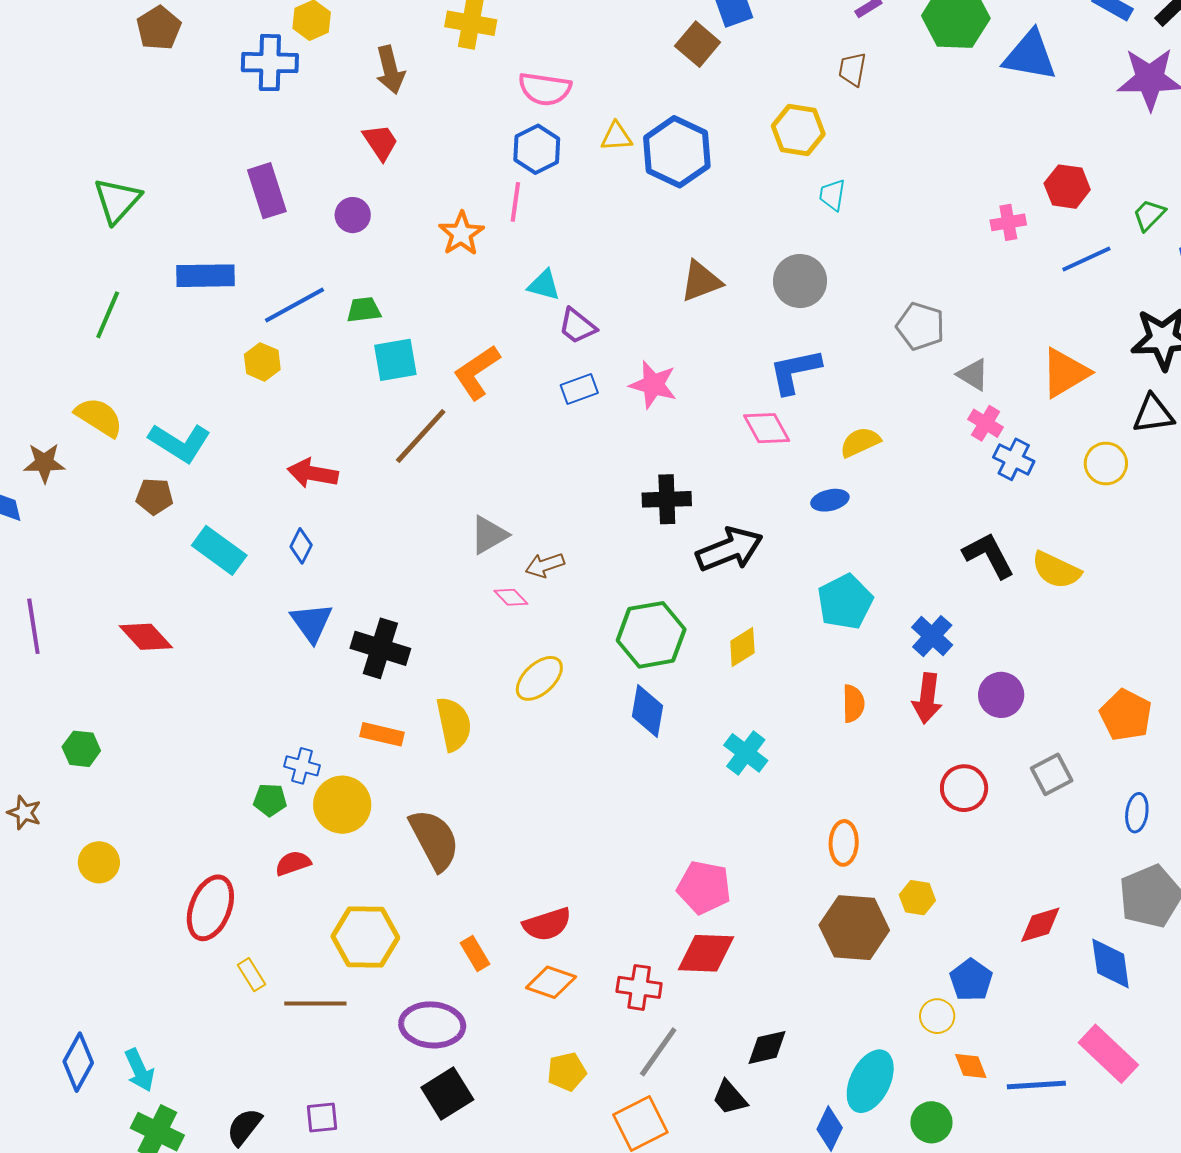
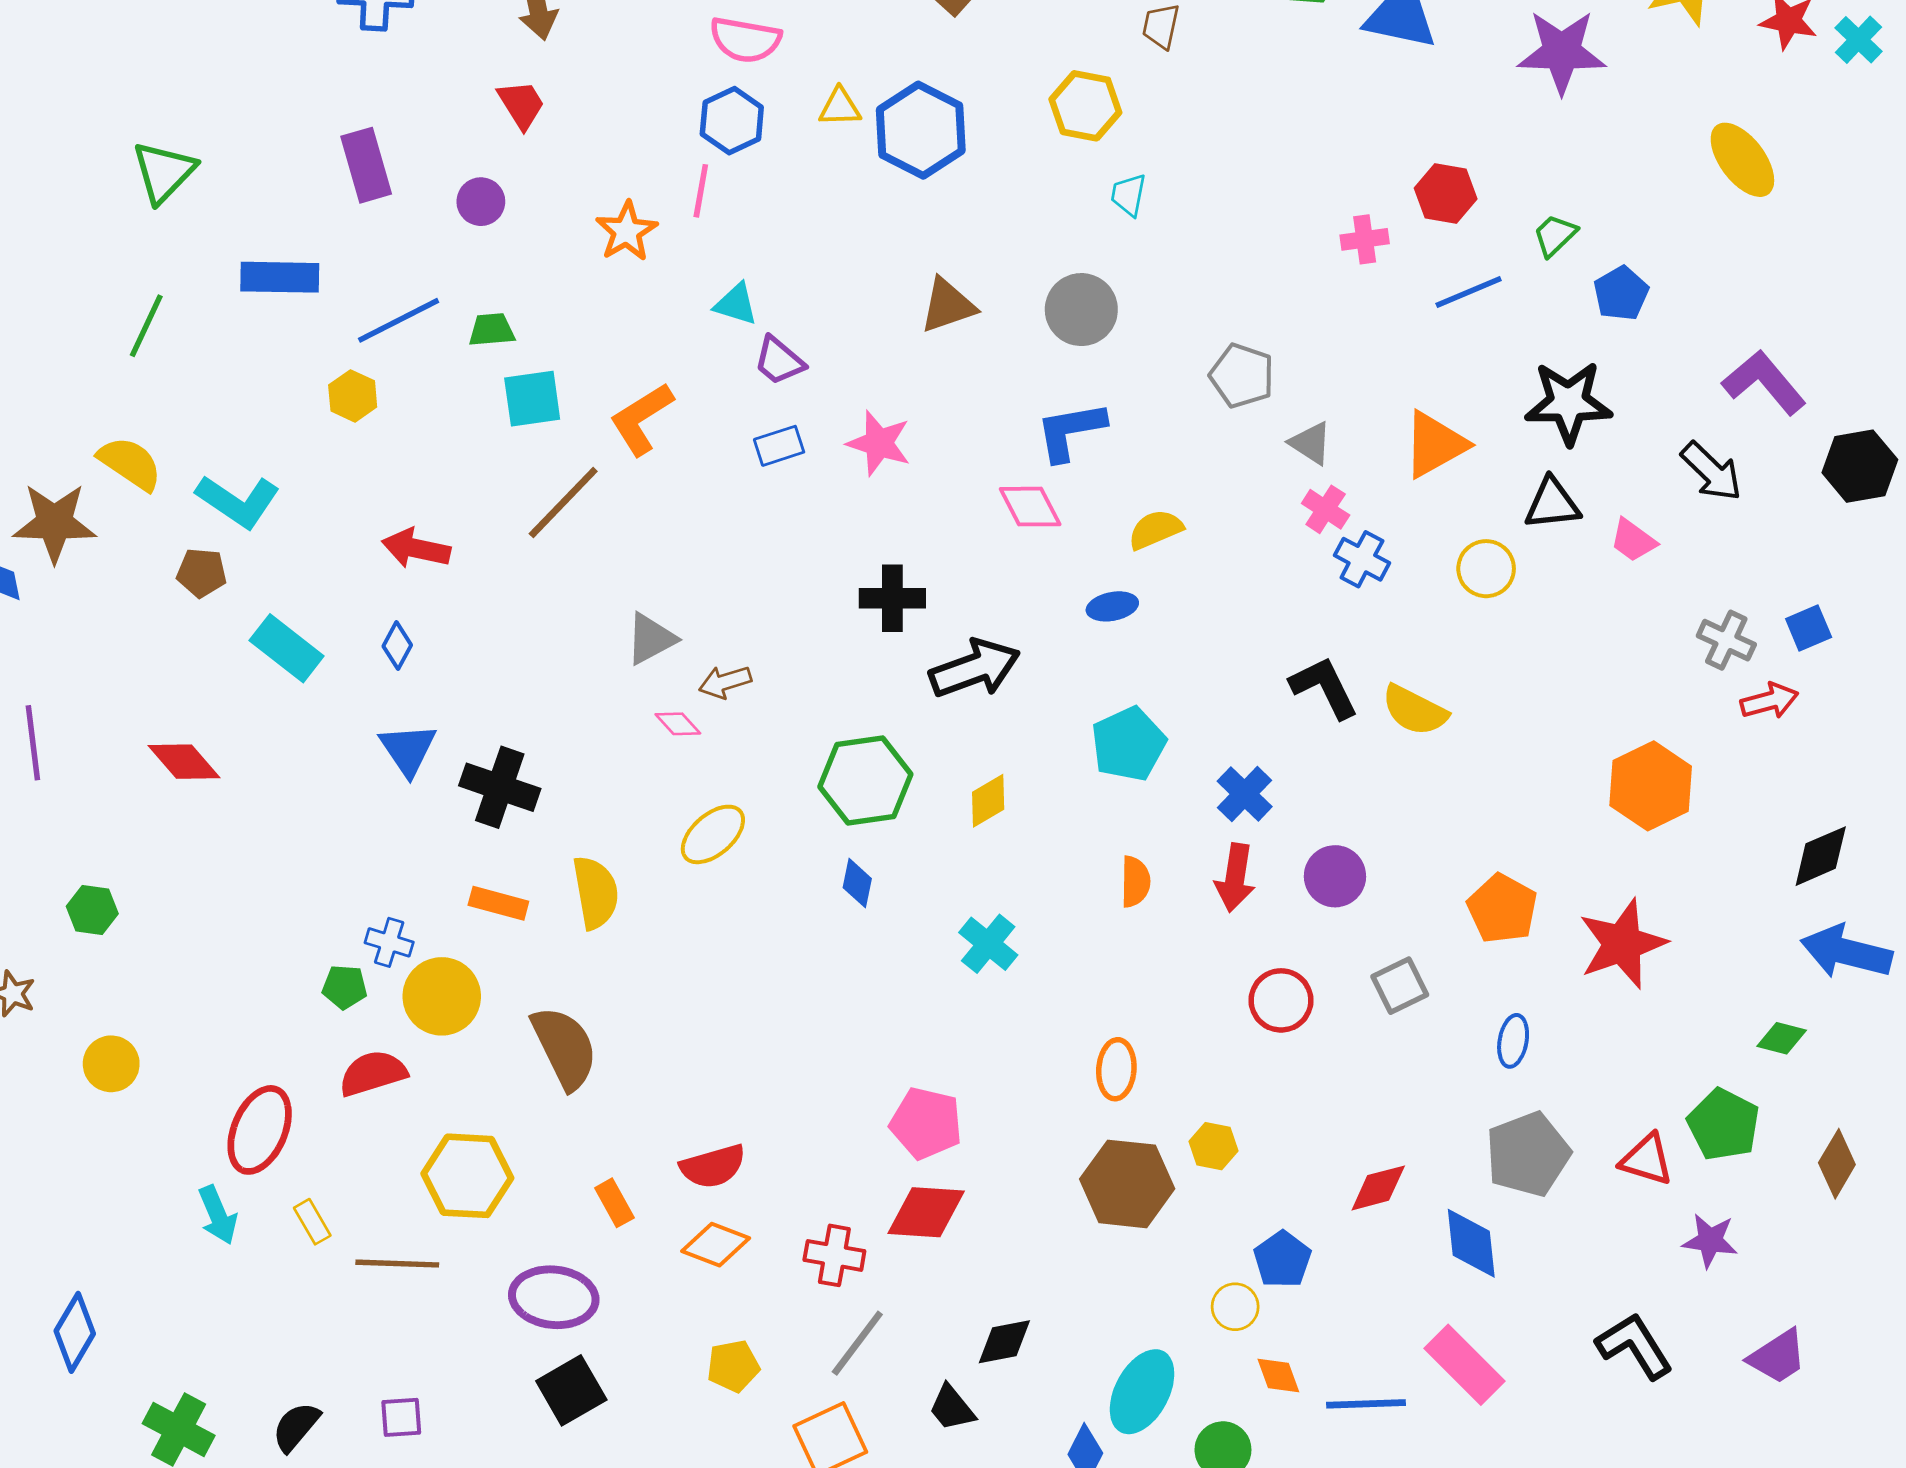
brown star: (44, 463) -> (54, 523), size x1.5
blue diamond: (647, 711) -> (857, 883), size x0.7
red semicircle: (293, 863) -> (373, 1073), size x1.4
cyan arrow: (139, 1070) -> (218, 1215), moved

